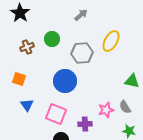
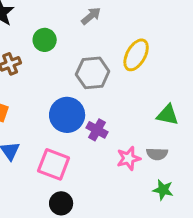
green circle: (52, 39) -> (45, 40), moved
gray semicircle: (125, 107) -> (157, 154), turned -56
purple cross: (85, 124) -> (97, 130), moved, turned 32

